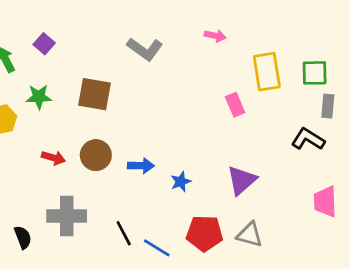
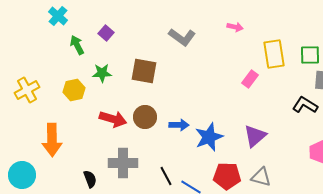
pink rectangle: (235, 105) -> (250, 79), turned 60
red arrow: (53, 158) -> (113, 119), size x1.5
blue star: (181, 182) -> (209, 137), size x1.8

